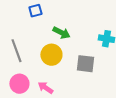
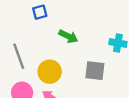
yellow circle: (51, 55) -> (50, 72), moved

